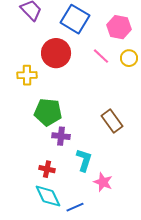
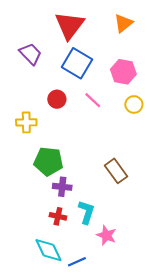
red circle: (56, 53) -> (57, 99), size x0.6
pink line: (101, 56) -> (93, 100), moved
red cross: (47, 169) -> (58, 216), moved

